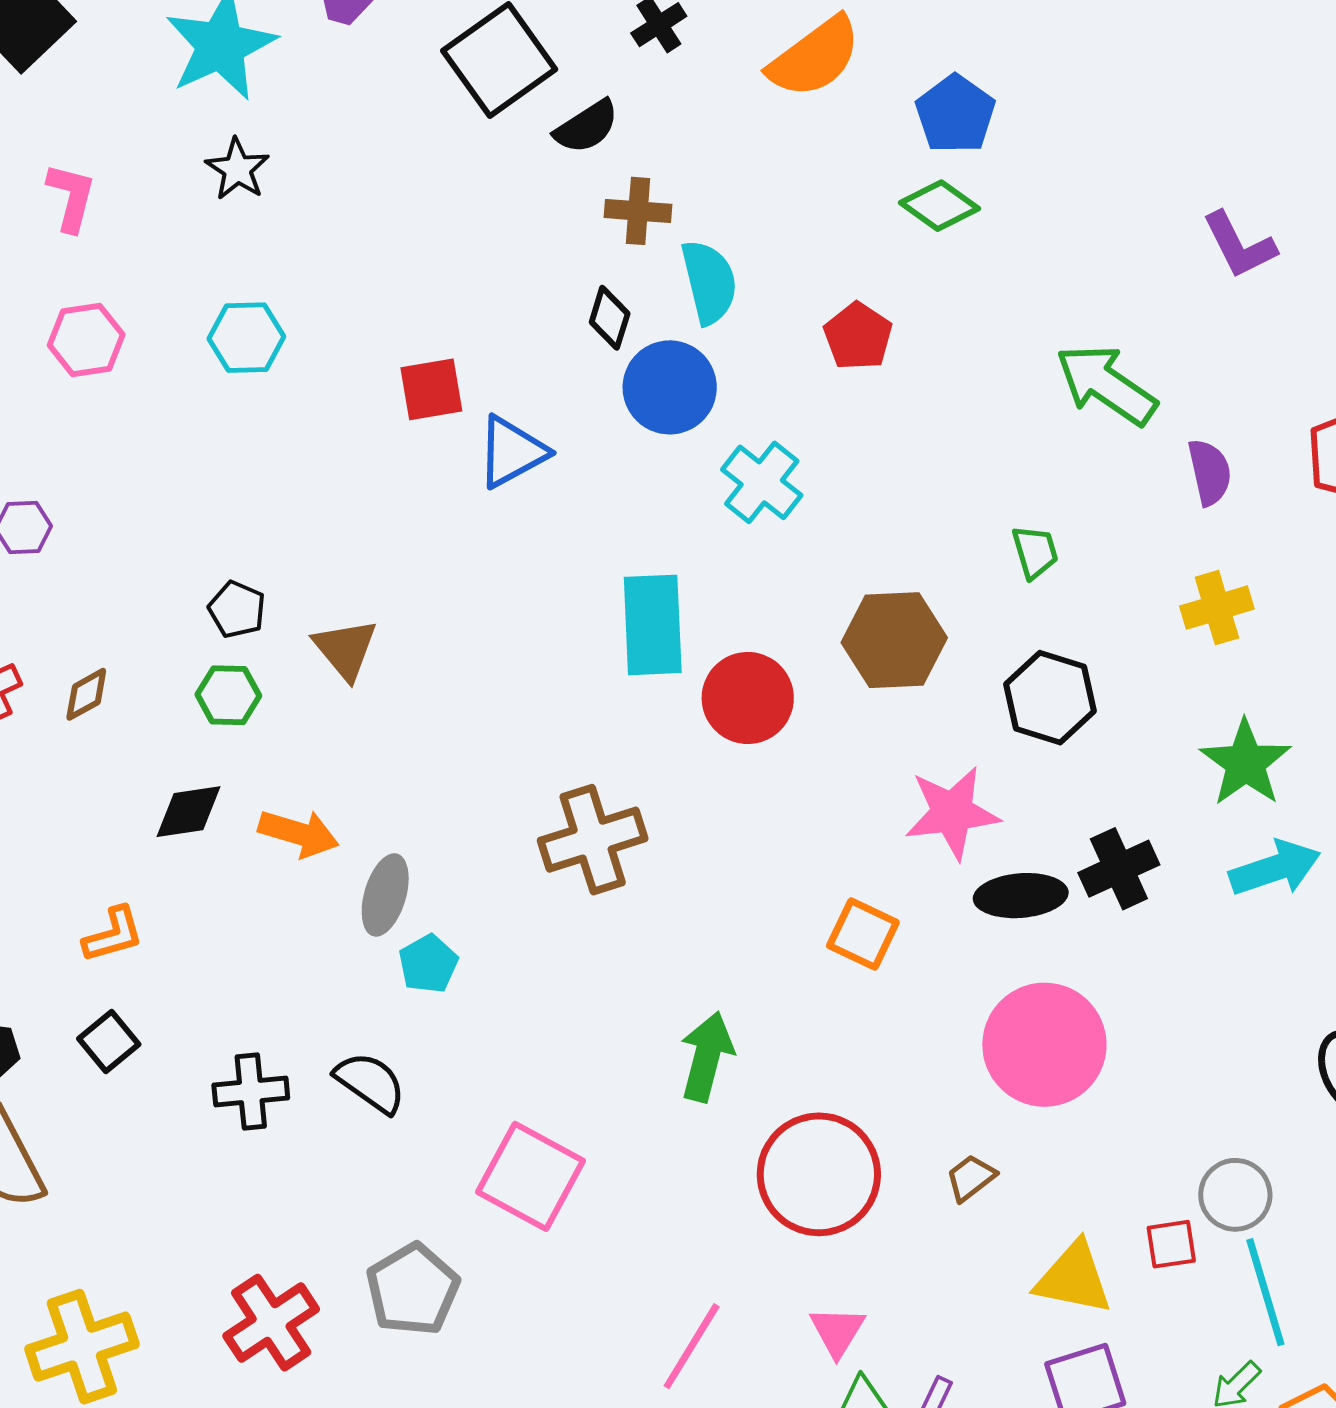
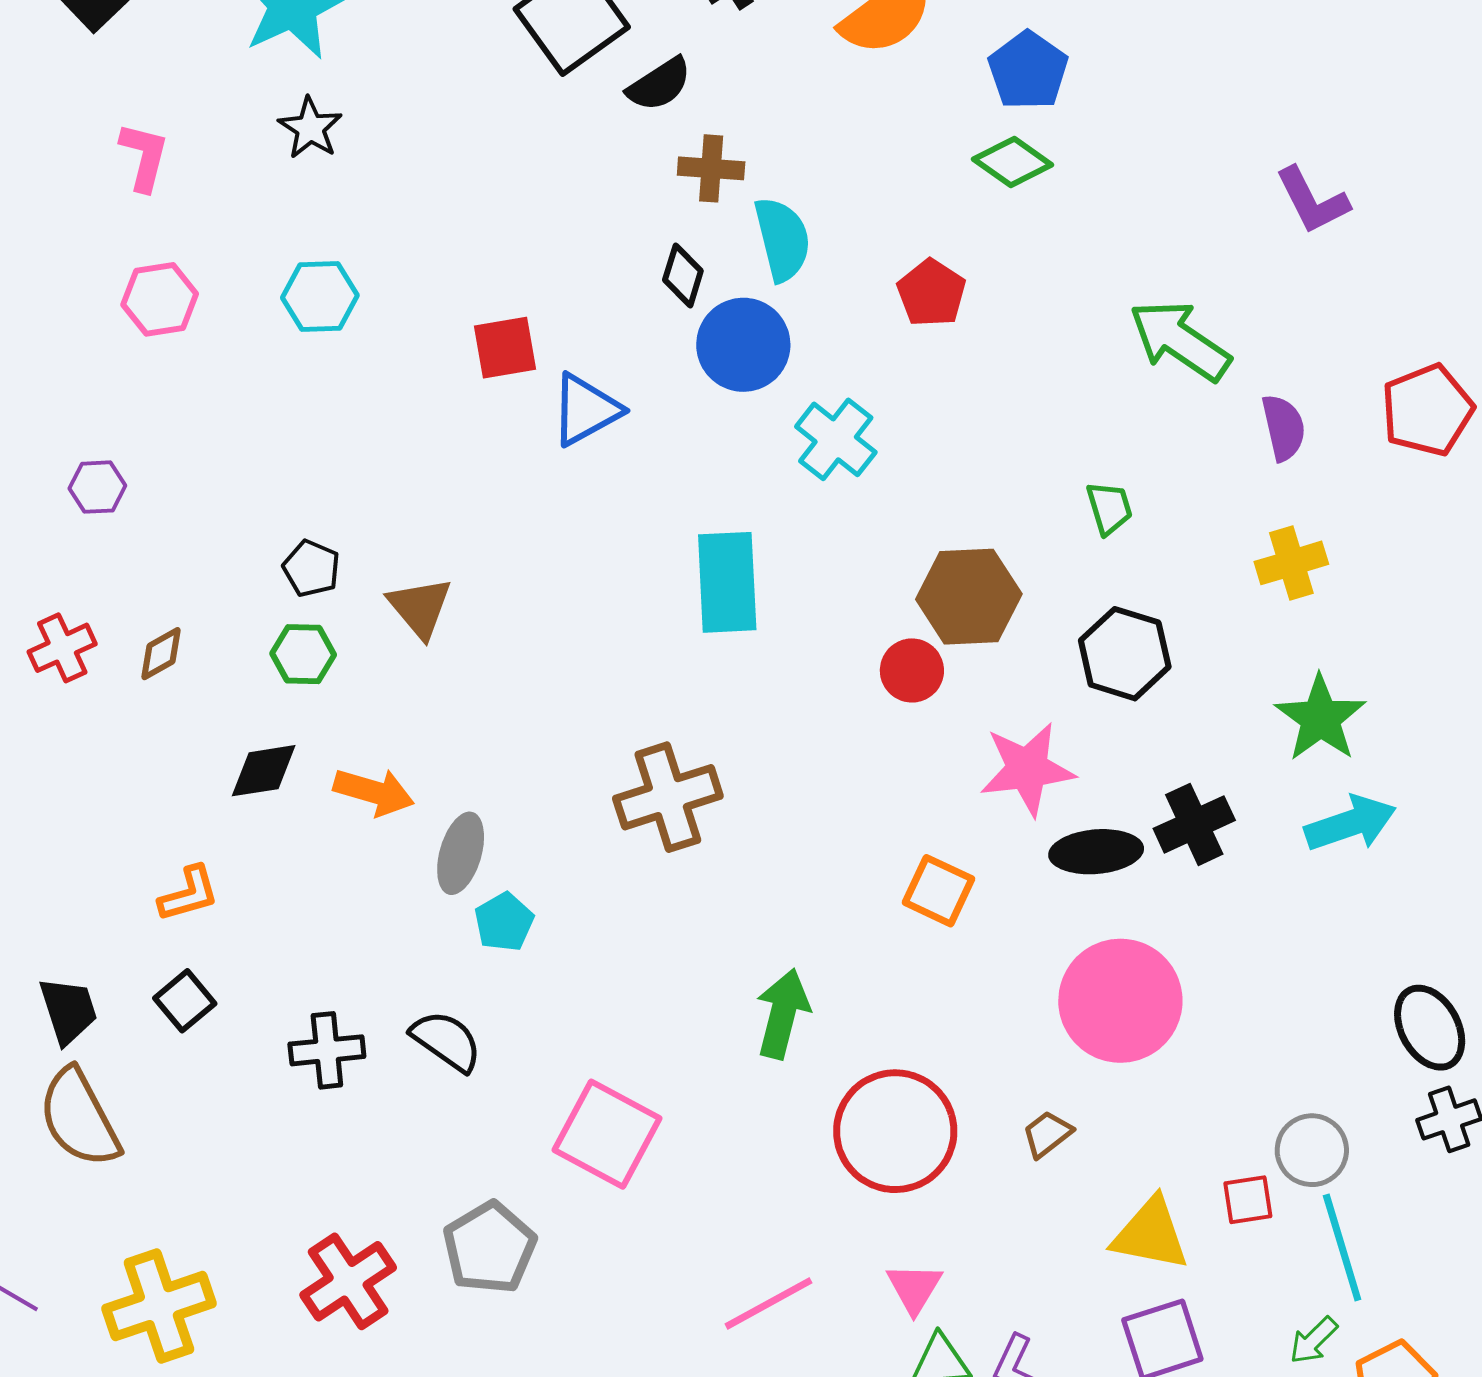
red circle: (748, 698) -> (912, 670), moved, size x0.7
pink line: (692, 1346) -> (769, 1303), turned 30

